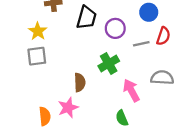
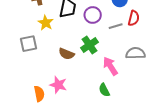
yellow star: (38, 31) -> (46, 23), moved
brown semicircle: (80, 82) -> (66, 54), moved, turned 119
pink star: (68, 108) -> (58, 85), turned -30

